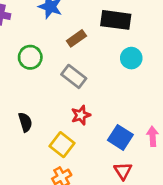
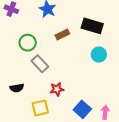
gray rectangle: (74, 76) -> (40, 64), moved
black semicircle: (25, 122) -> (17, 88), turned 88
yellow square: (62, 145) -> (40, 108), turned 30

